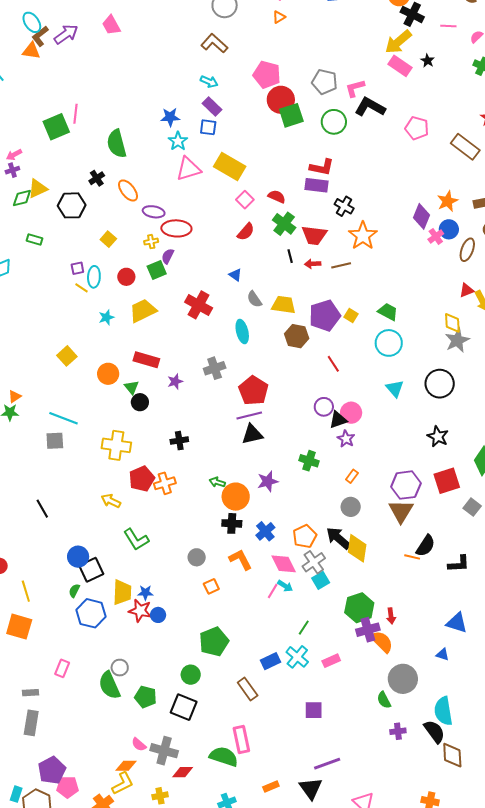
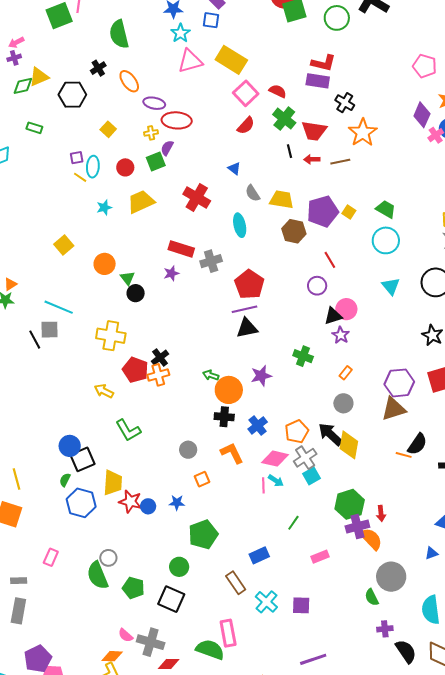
pink pentagon: (417, 128) -> (425, 66), moved
pink square: (245, 200) -> (246, 93), size x1.4
red rectangle: (146, 360) -> (181, 249), moved
purple circle: (324, 407) -> (317, 286), moved
black cross: (179, 441) -> (160, 358), moved, turned -30
red pentagon: (142, 479) -> (135, 370), turned -30
black line: (42, 509) -> (35, 340), moved
brown triangle: (401, 511) -> (394, 409), turned 40
pink diamond: (284, 564) -> (275, 459), turned -52
pink line: (273, 591) -> (263, 485), turned -35
blue star: (145, 593) -> (177, 503), moved
blue triangle: (443, 654) -> (431, 553), turned -40
cyan cross: (297, 657) -> (266, 602), moved
black semicircle: (434, 732) -> (406, 651), moved

